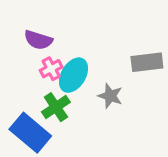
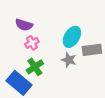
gray rectangle: (147, 62) -> (92, 50), moved
cyan ellipse: (73, 75) -> (72, 37), moved

